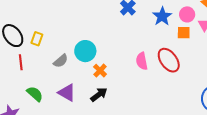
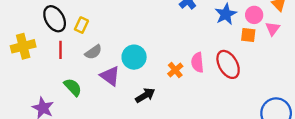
cyan circle: (85, 51) -> (134, 57), moved
gray semicircle: (61, 61) -> (93, 52), moved
orange cross: (100, 71) -> (175, 70), moved
purple triangle: (67, 93) -> (110, 76), moved

